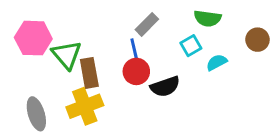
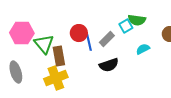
gray rectangle: (147, 24) -> (107, 39), moved
cyan square: (191, 46) -> (126, 26), moved
red circle: (136, 71) -> (79, 33), moved
gray ellipse: (36, 114) -> (16, 72), moved

